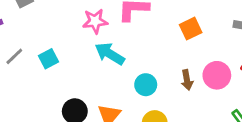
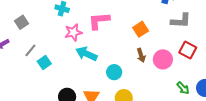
gray line: (14, 56) -> (30, 50), moved
brown arrow: (187, 80) -> (141, 55), moved

